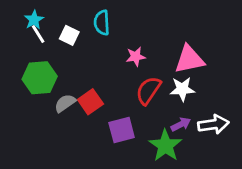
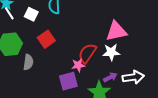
pink star: (136, 57) -> (78, 65), moved
red square: (90, 102) -> (46, 39), moved
gray semicircle: (65, 103) -> (28, 62), turned 133

